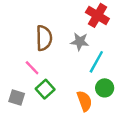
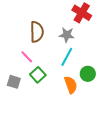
cyan line: (96, 62) -> (67, 57), moved

